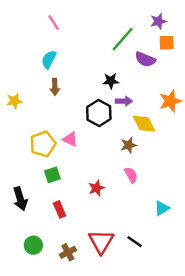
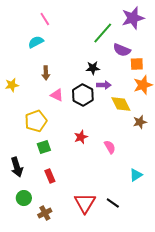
purple star: (158, 21) -> (133, 18), size x1.6
orange square: (167, 43) -> (137, 64), moved
cyan semicircle: (49, 59) -> (36, 42), moved, turned 35
pink triangle: (70, 139) -> (57, 95), moved
brown star: (129, 145) -> (140, 122), moved
red star: (96, 188) -> (81, 137), moved
green circle: (33, 245) -> (24, 198), moved
brown cross: (68, 252) -> (45, 213), moved

